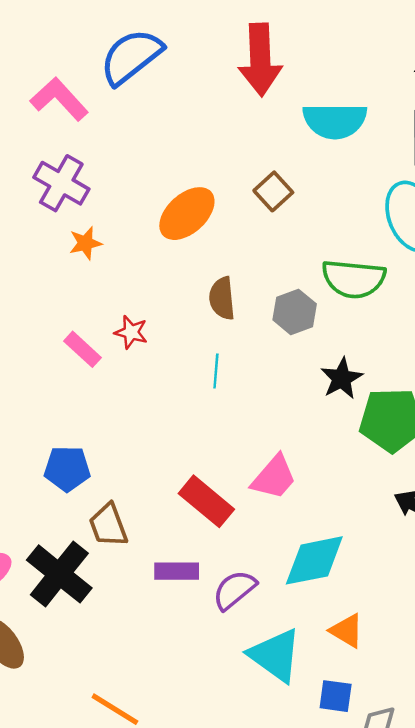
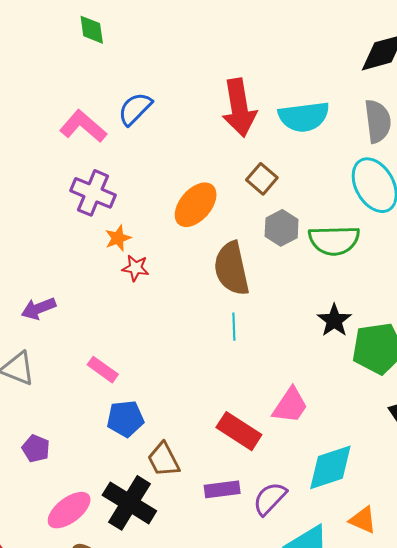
blue semicircle: (131, 57) -> (135, 109), moved, size x0.7
red arrow: (260, 60) -> (239, 108), moved
brown semicircle: (222, 298) -> (232, 269), size x1.6
gray hexagon: (295, 312) -> (282, 228), moved
red star: (131, 332) -> (136, 268), moved
pink rectangle: (82, 349) -> (103, 370), moved

